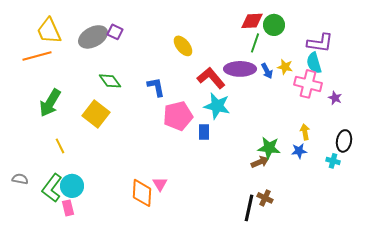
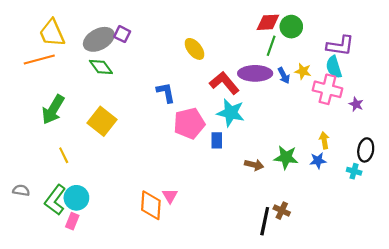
green diamond: (110, 81) -> (101, 67), moved
brown arrow: (260, 162) -> (254, 165), moved, turned 36
pink rectangle: (68, 208) -> (72, 221), turned 35

